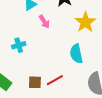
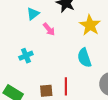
red line: (55, 80) -> (66, 86), turned -54

